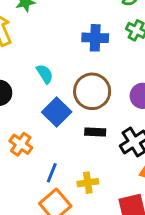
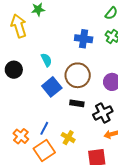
orange cross: (21, 144) -> (21, 136), moved
yellow cross: (88, 183) -> (68, 138), turned 32

